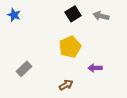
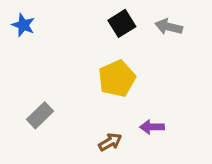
purple arrow: (95, 68) -> (152, 127), moved

